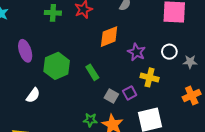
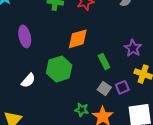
orange diamond: (109, 37) -> (78, 39), moved
green hexagon: (57, 66) -> (59, 69), moved
green rectangle: (92, 72) -> (104, 62), moved

